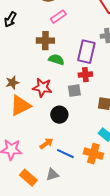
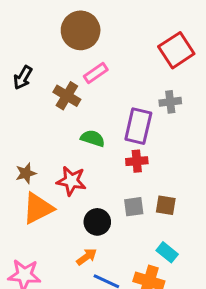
brown cross: (45, 41) -> (67, 96), moved, turned 30
gray square: (74, 91) -> (134, 207), moved
orange arrow: (46, 144) -> (87, 257), moved

